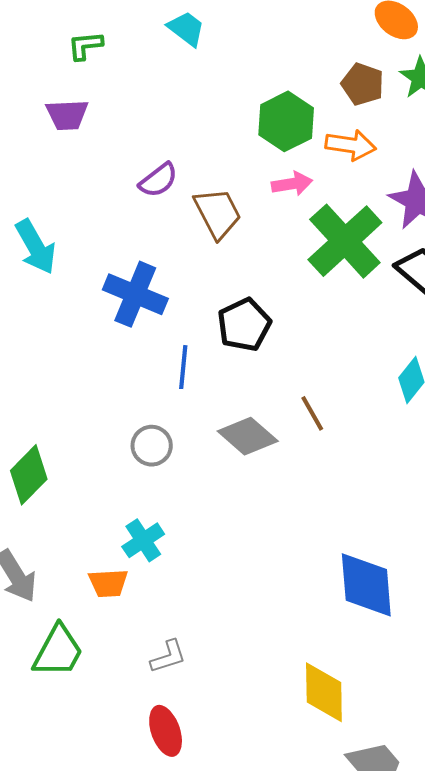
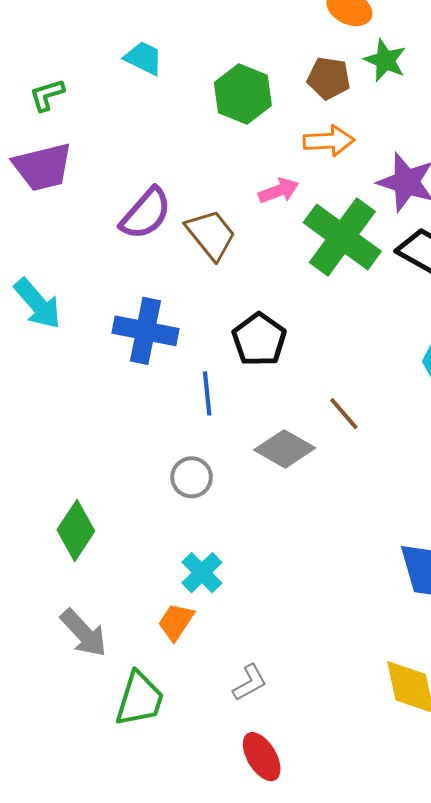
purple trapezoid: (67, 115) -> (43, 167), size x1.4
green hexagon: (286, 121) -> (243, 94), moved
purple semicircle: (158, 180) -> (146, 214), size x1.4
orange trapezoid: (108, 583) -> (176, 622), turned 138

